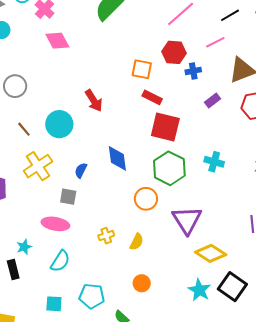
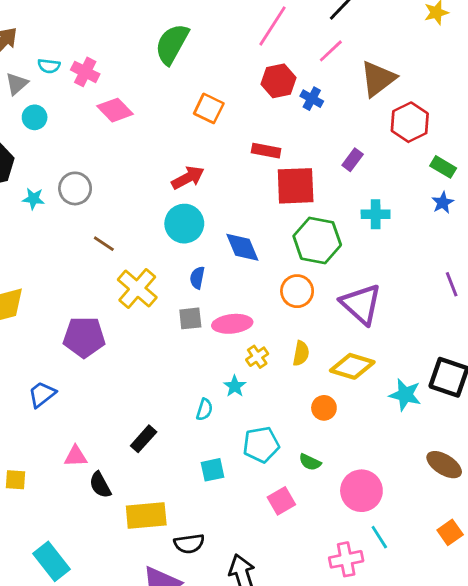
orange square: (142, 69) -> (209, 108), moved, turned 30
blue cross: (193, 71) -> (312, 99), turned -35
red arrow: (94, 101) -> (188, 178), turned -70
purple rectangle: (212, 101) -> (353, 160), moved
cyan circle: (59, 124) -> (184, 224), moved
pink ellipse: (55, 224) -> (232, 324), moved
cyan star: (24, 247) -> (235, 386), moved
yellow diamond: (211, 253) -> (352, 366), moved
cyan semicircle: (60, 261) -> (204, 409), size x0.7
black rectangle: (13, 269) -> (144, 439), turned 72

